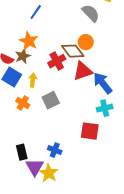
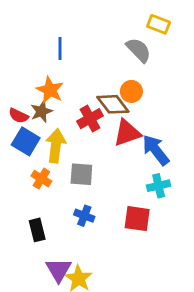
blue line: (36, 12) -> (60, 49), turned -35
yellow arrow: (33, 80) -> (56, 146), size x1.6
gray square: (51, 100) -> (81, 174), turned 30
blue cross: (55, 150) -> (84, 216), moved
black rectangle: (22, 152) -> (37, 230), moved

